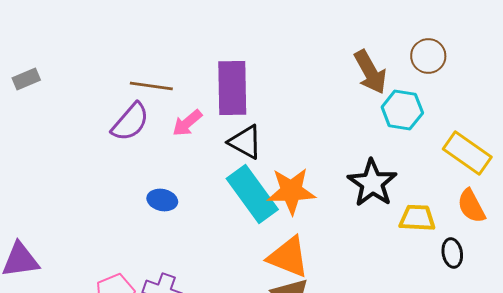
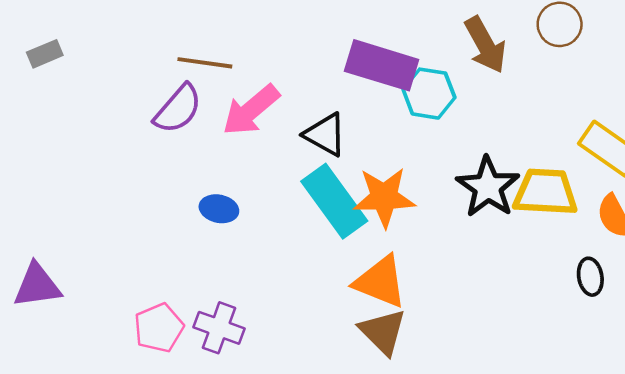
purple rectangle: (232, 88) -> (382, 65), moved, turned -72
cyan hexagon: (402, 110) -> (429, 94), moved
pink arrow: (187, 123) -> (251, 110), size x1.5
yellow trapezoid: (417, 218) -> (545, 192), moved, size x1.4

